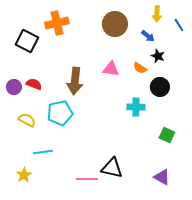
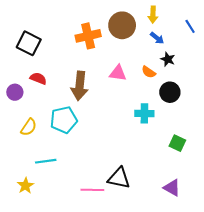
yellow arrow: (157, 14) -> (153, 15), moved
orange cross: (57, 23) -> (88, 36), moved
red semicircle: (34, 84) -> (38, 78), moved
yellow semicircle: (27, 120) -> (29, 127), turned 96

